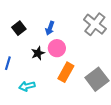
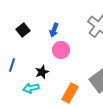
black star: (38, 53) -> (42, 72), moved
orange rectangle: (66, 72) -> (70, 93), moved

